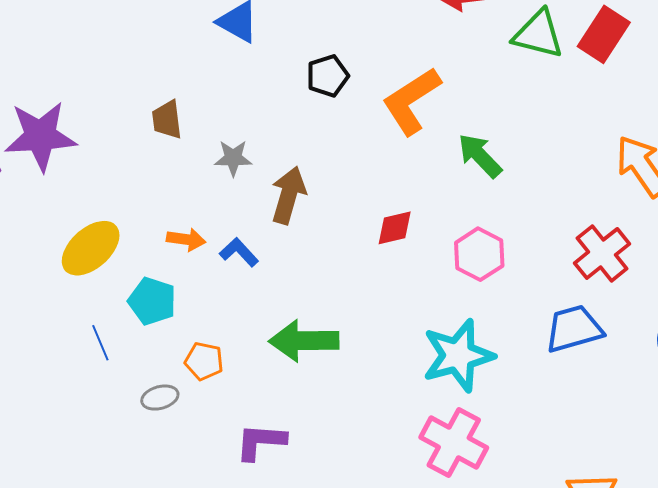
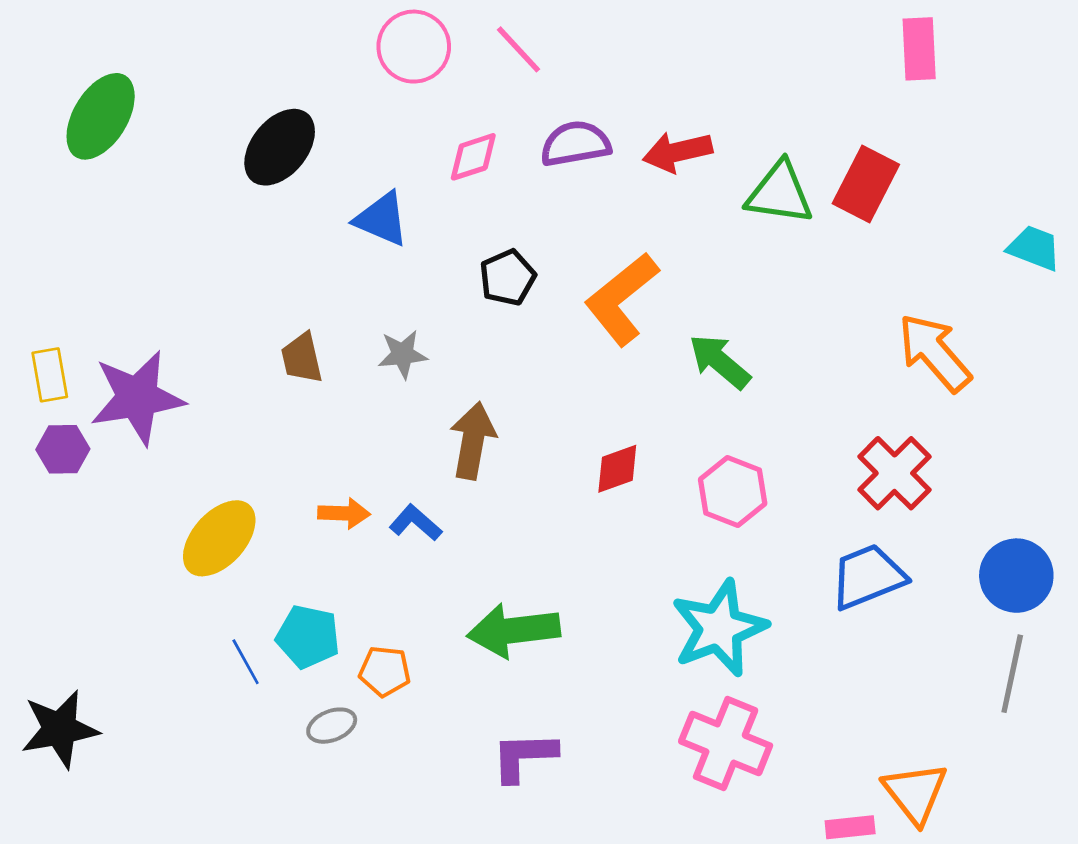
gray star: (233, 158) -> (403, 354), moved
cyan pentagon: (152, 301) -> (308, 637), moved
purple L-shape: (261, 442) -> (524, 756), moved

